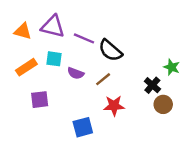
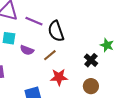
black semicircle: (110, 50) -> (56, 31), turned 30
brown circle: (163, 104) -> (91, 86), moved

